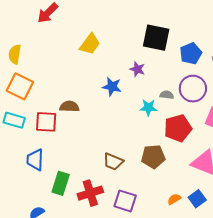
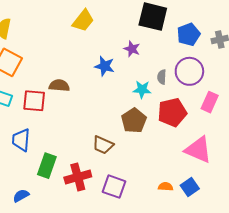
gray semicircle: (167, 95) -> (162, 77), turned -96
brown pentagon: (153, 157) -> (134, 121), moved, turned -30
orange semicircle: (174, 199) -> (166, 187), turned 32

